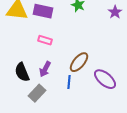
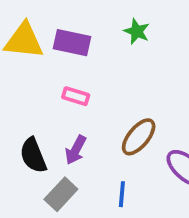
blue line: (69, 82) -> (122, 194), moved

